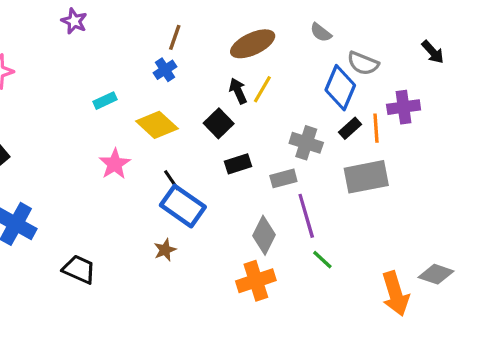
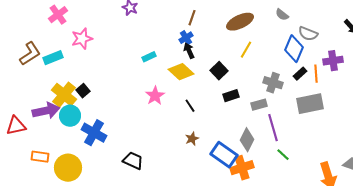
black arrow: (238, 91) -> (189, 51), moved
blue rectangle: (183, 206) -> (224, 155), moved
brown star: (165, 250) -> (192, 139), moved

